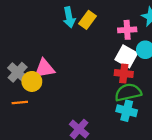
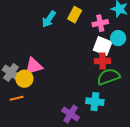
cyan arrow: (69, 17) -> (49, 19), turned 54
yellow rectangle: (87, 20) -> (75, 15), moved
cyan cross: (127, 111) -> (95, 102), moved

